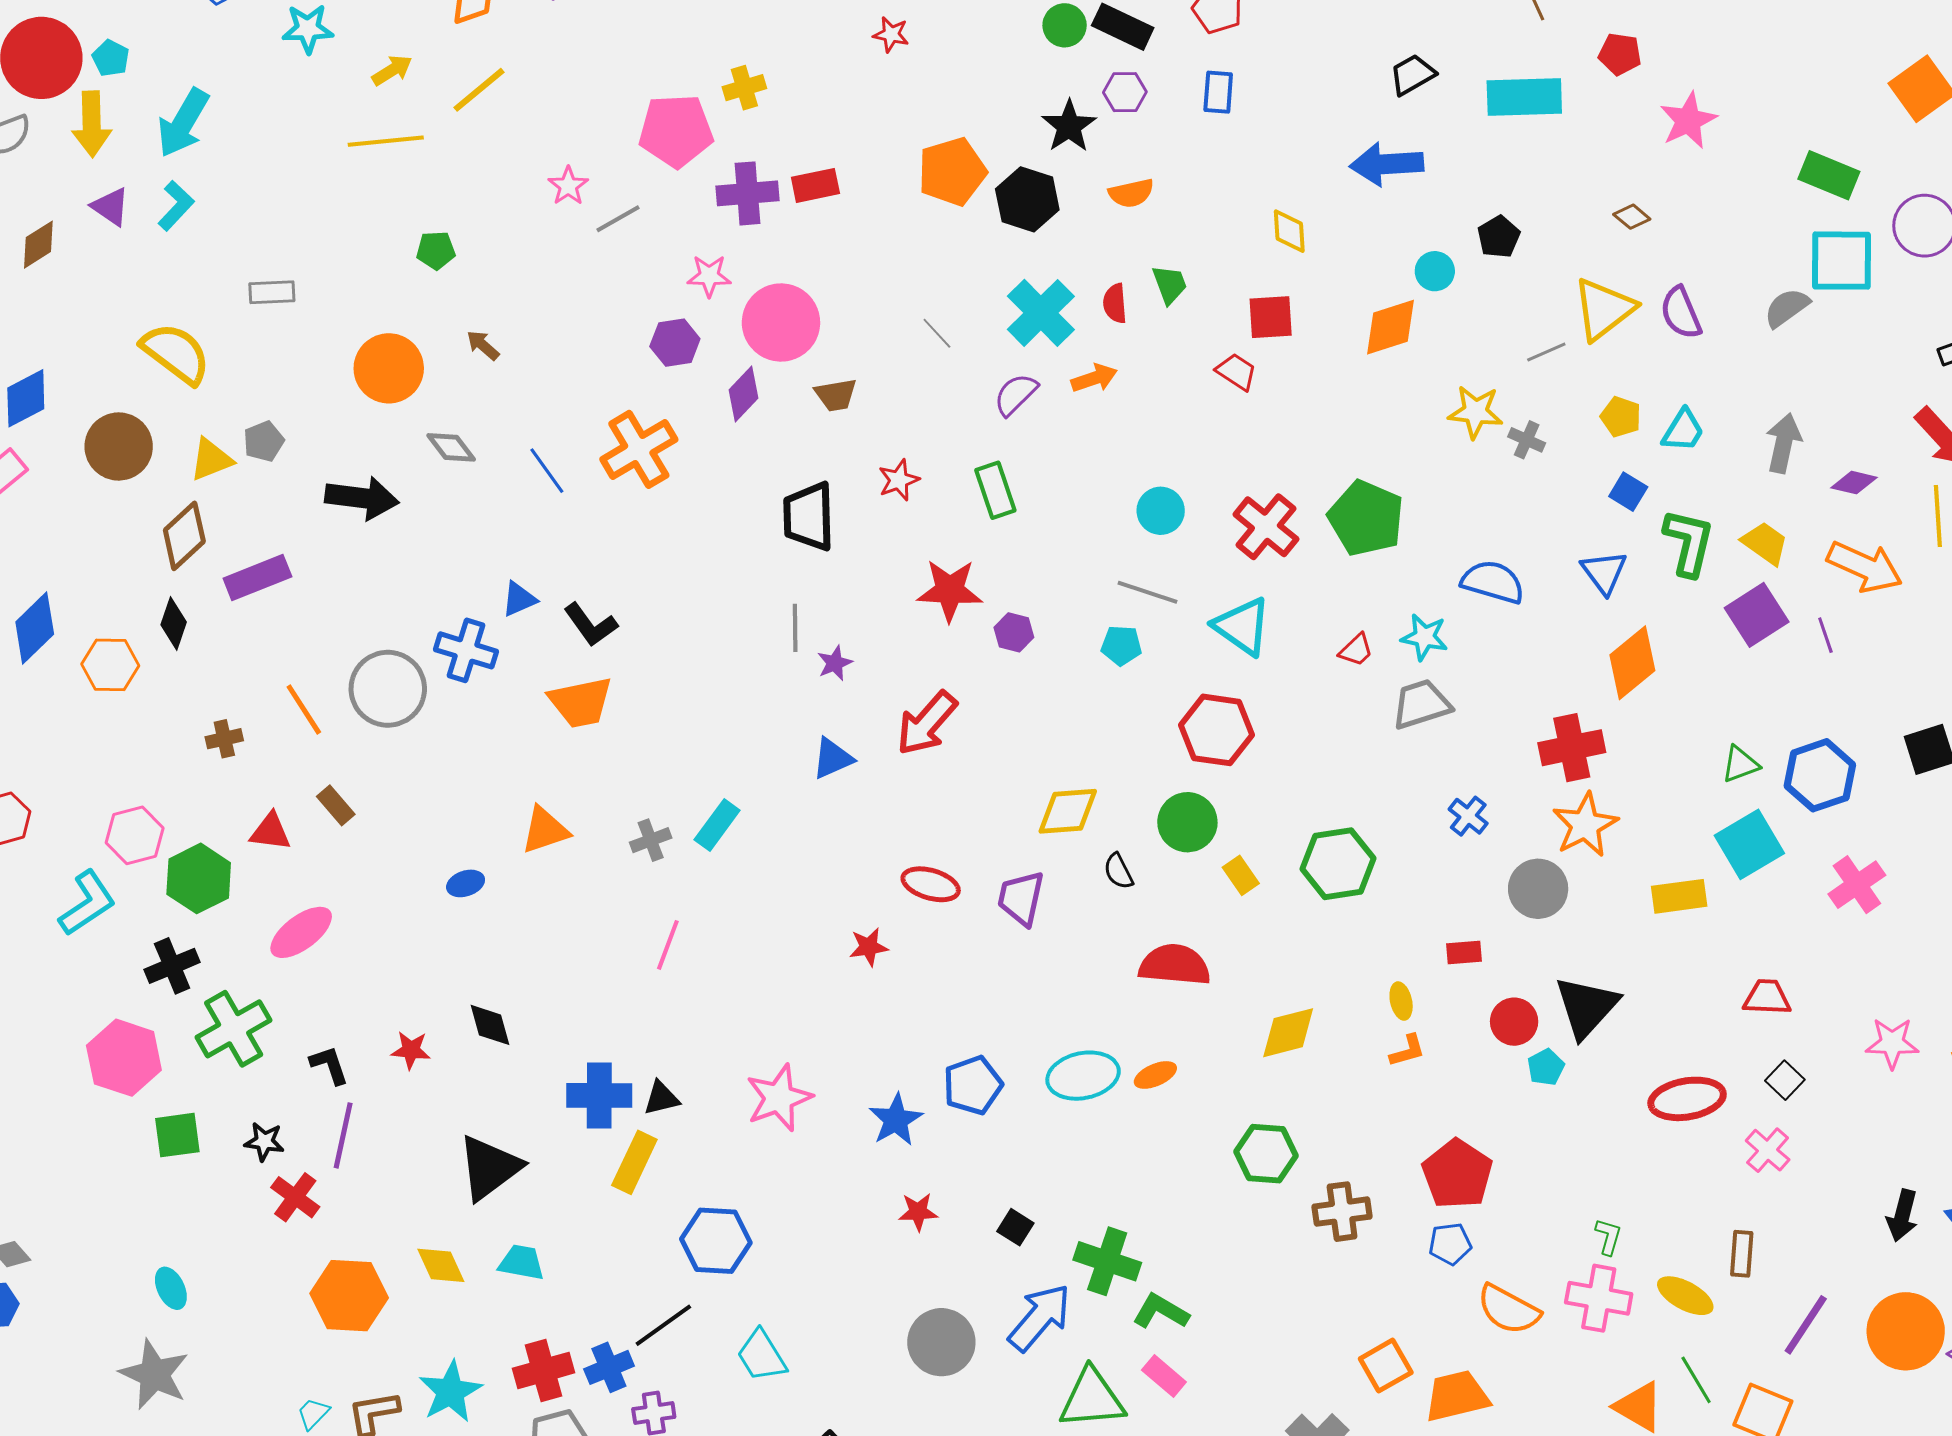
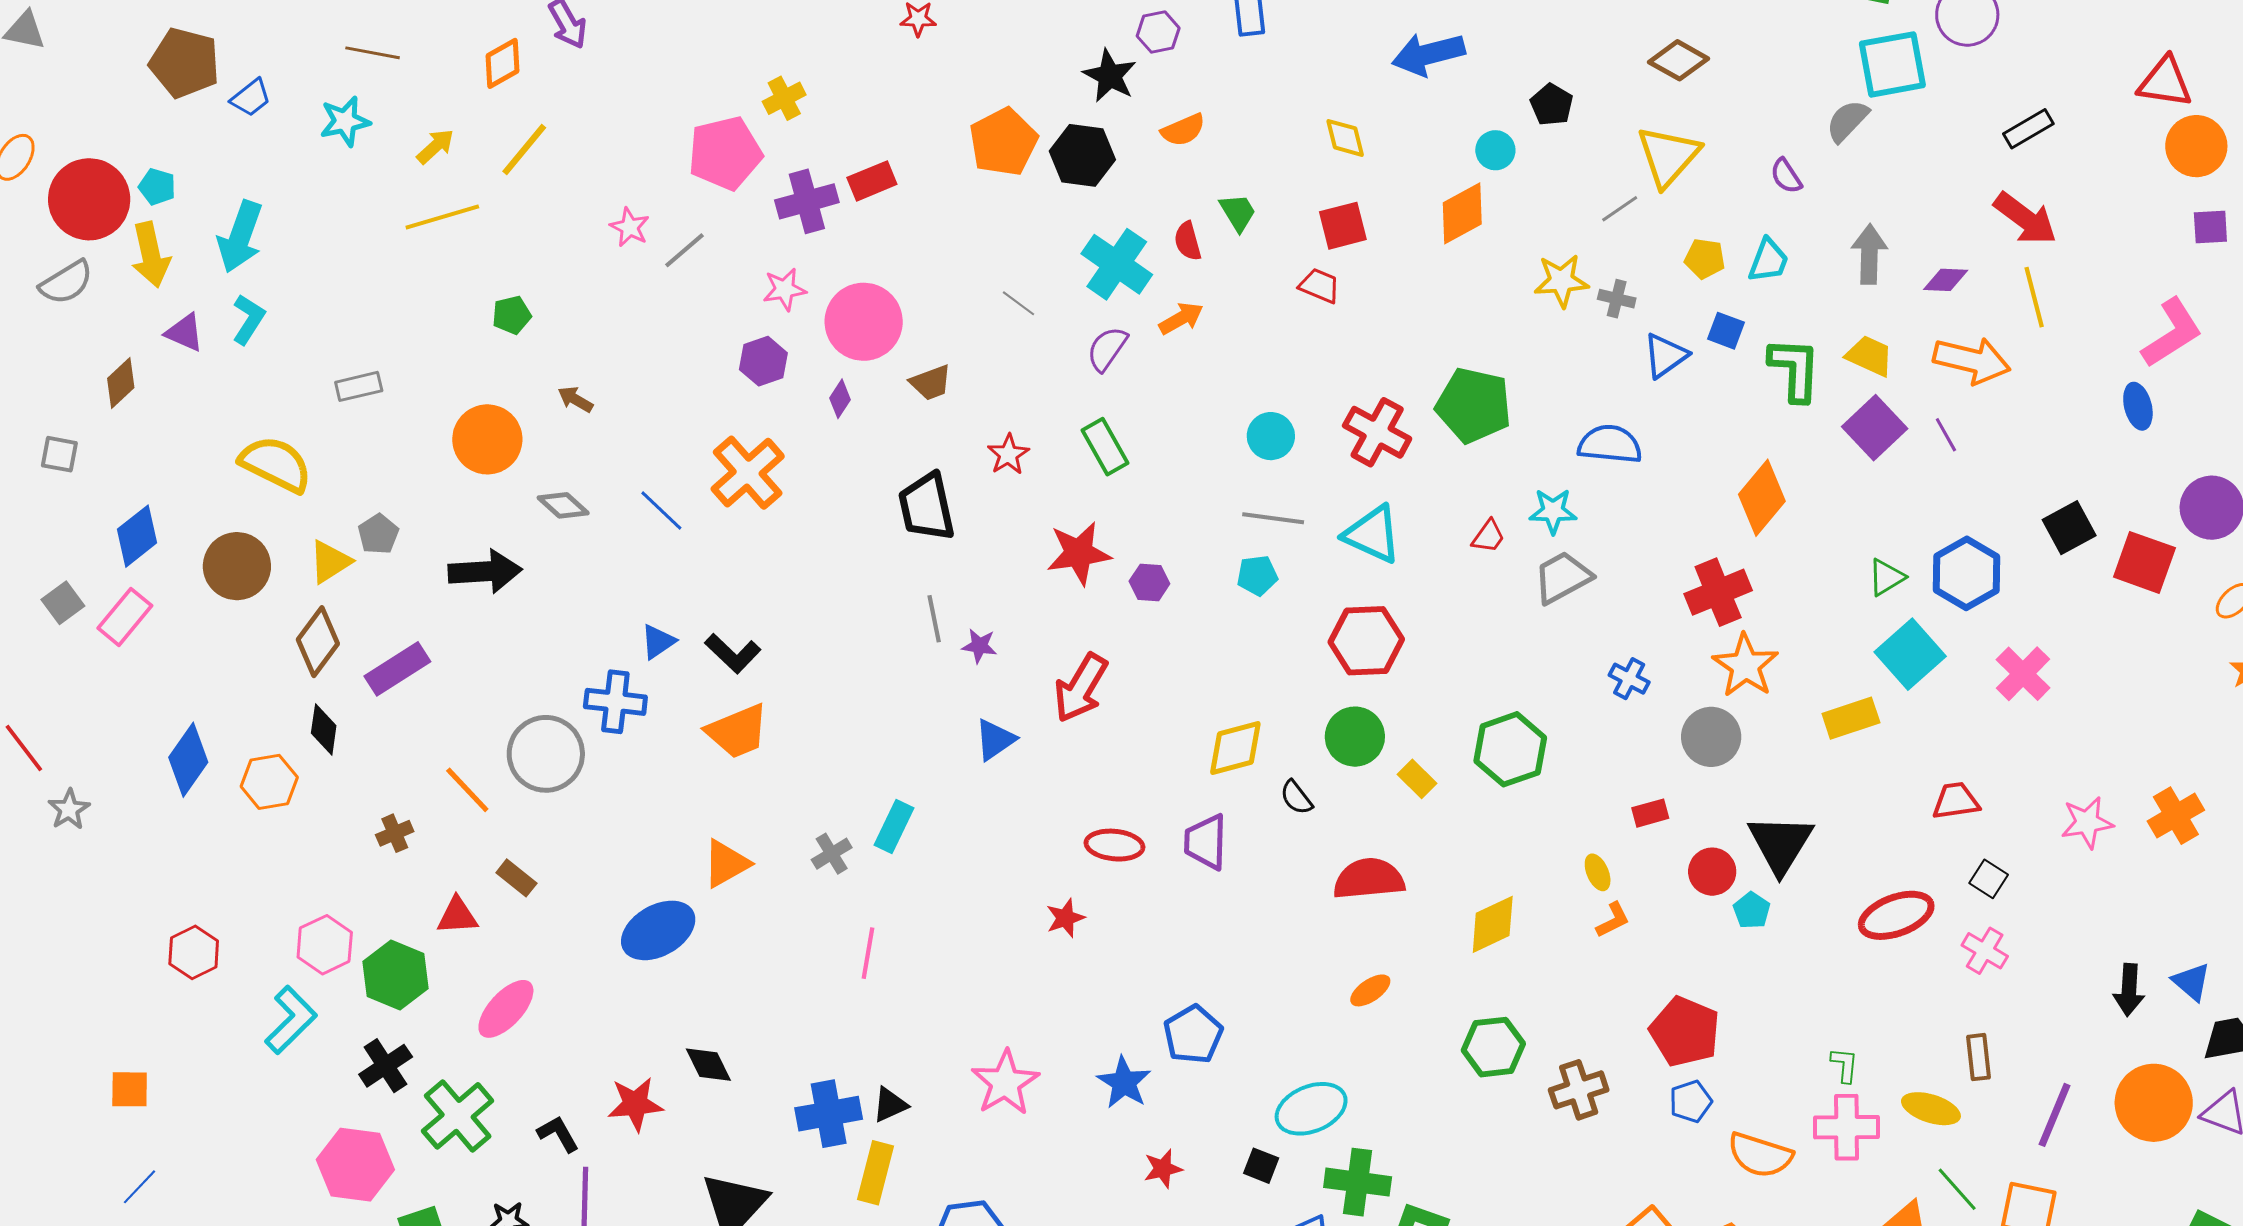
brown diamond: (1632, 217) -> (1679, 60), size x1.6
purple semicircle: (1681, 313) -> (1786, 176), moved, size x0.7
purple diamond: (743, 394) -> (840, 399), size x0.7
blue triangle: (1604, 572) -> (1665, 356), moved, turned 42
purple star: (835, 663) -> (979, 646), turned -30
blue ellipse: (466, 883) -> (658, 930), size x2.0
red star: (411, 1050) -> (635, 1104), size x1.4
cyan ellipse: (1083, 1076) -> (1311, 1109), moved

